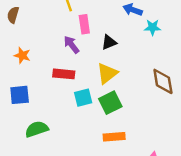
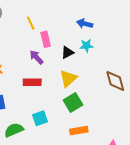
cyan star: (153, 27) -> (87, 46), moved
cyan square: (83, 98) -> (40, 118), moved

